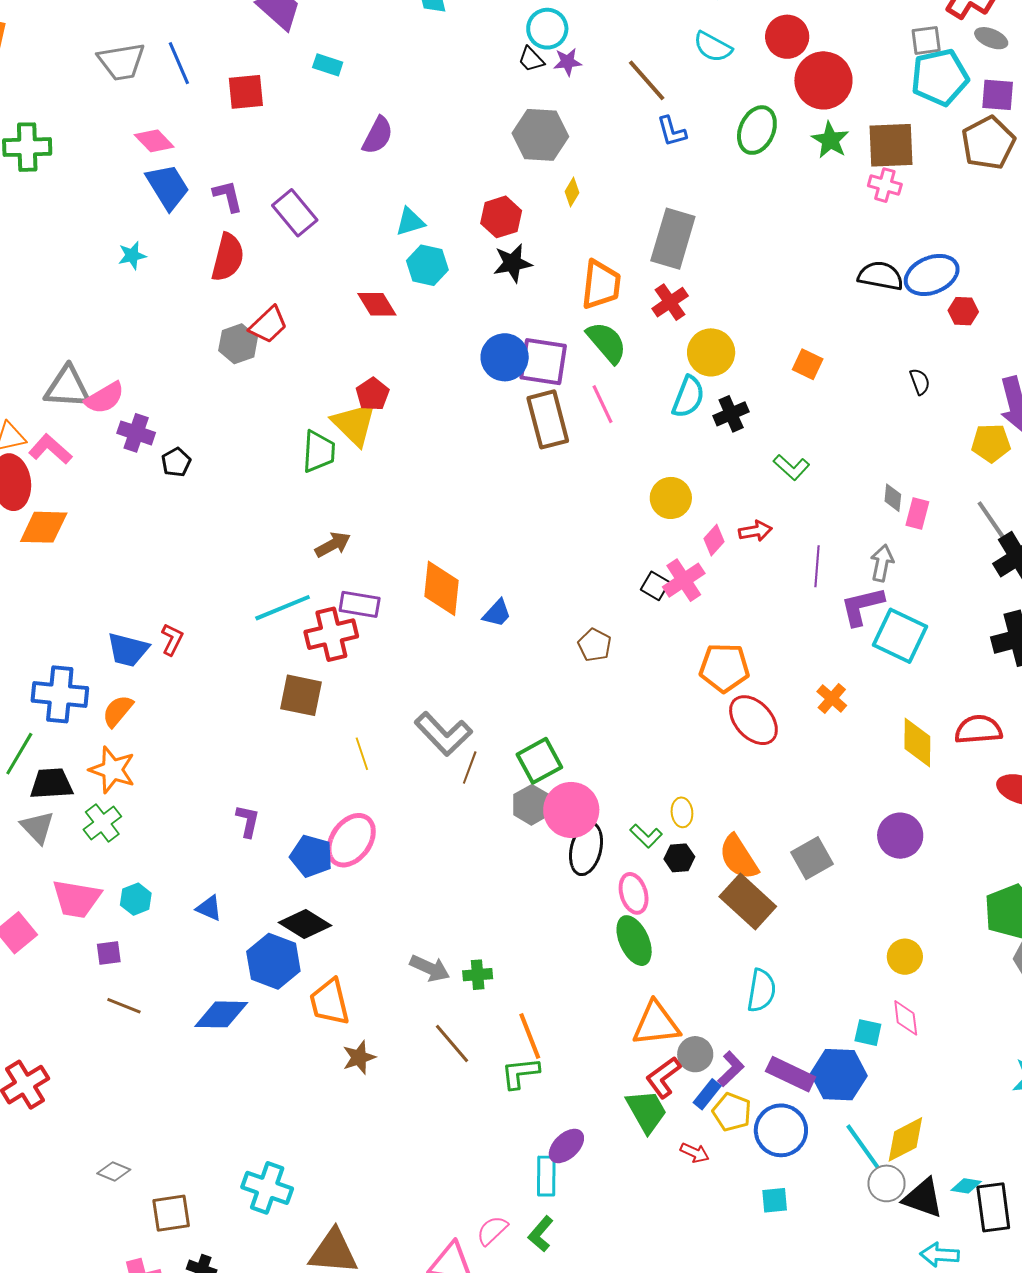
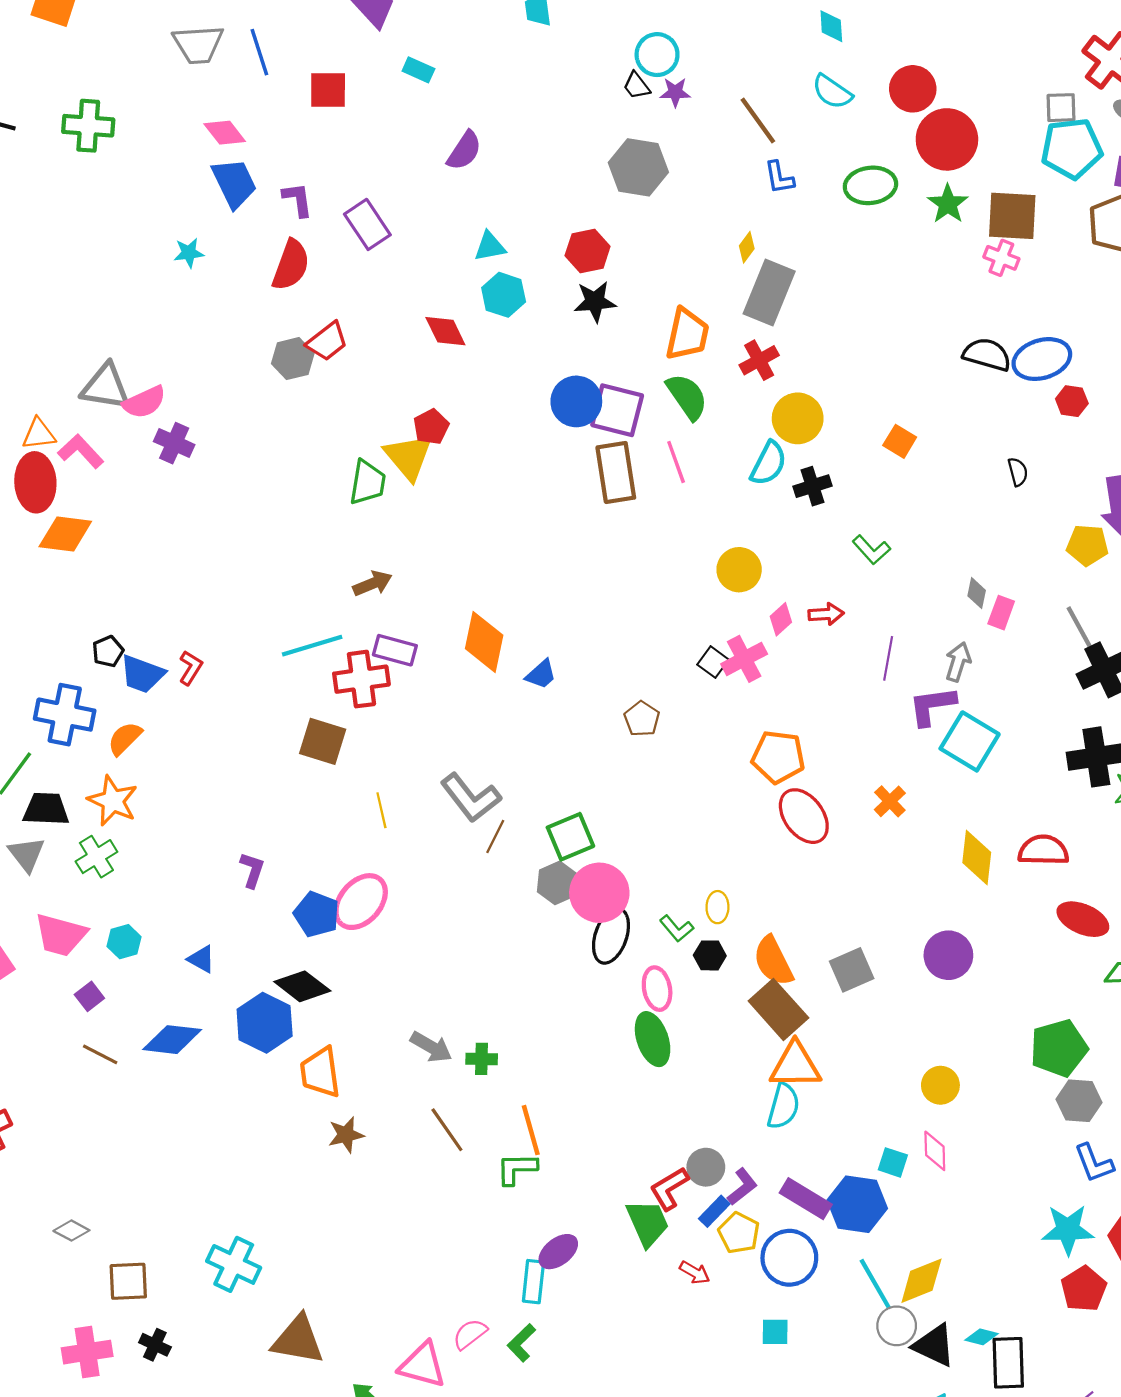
green ellipse: (757, 130) -> (870, 185), turned 54
yellow diamond: (572, 192) -> (747, 247), moved
black pentagon: (176, 462) -> (108, 651), moved
purple square: (109, 953) -> (89, 996), turned -36
blue diamond: (221, 1014) -> (172, 1040), moved
orange triangle: (656, 1024) -> (795, 1065), moved

